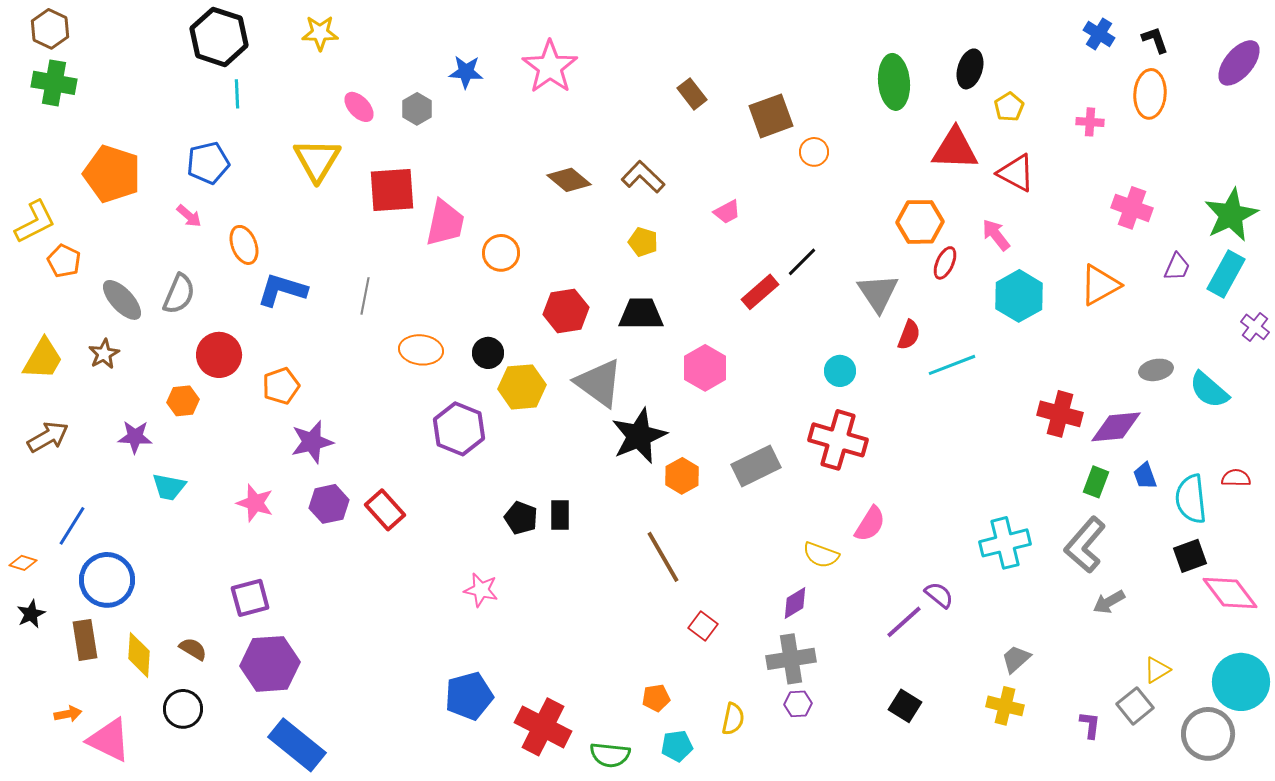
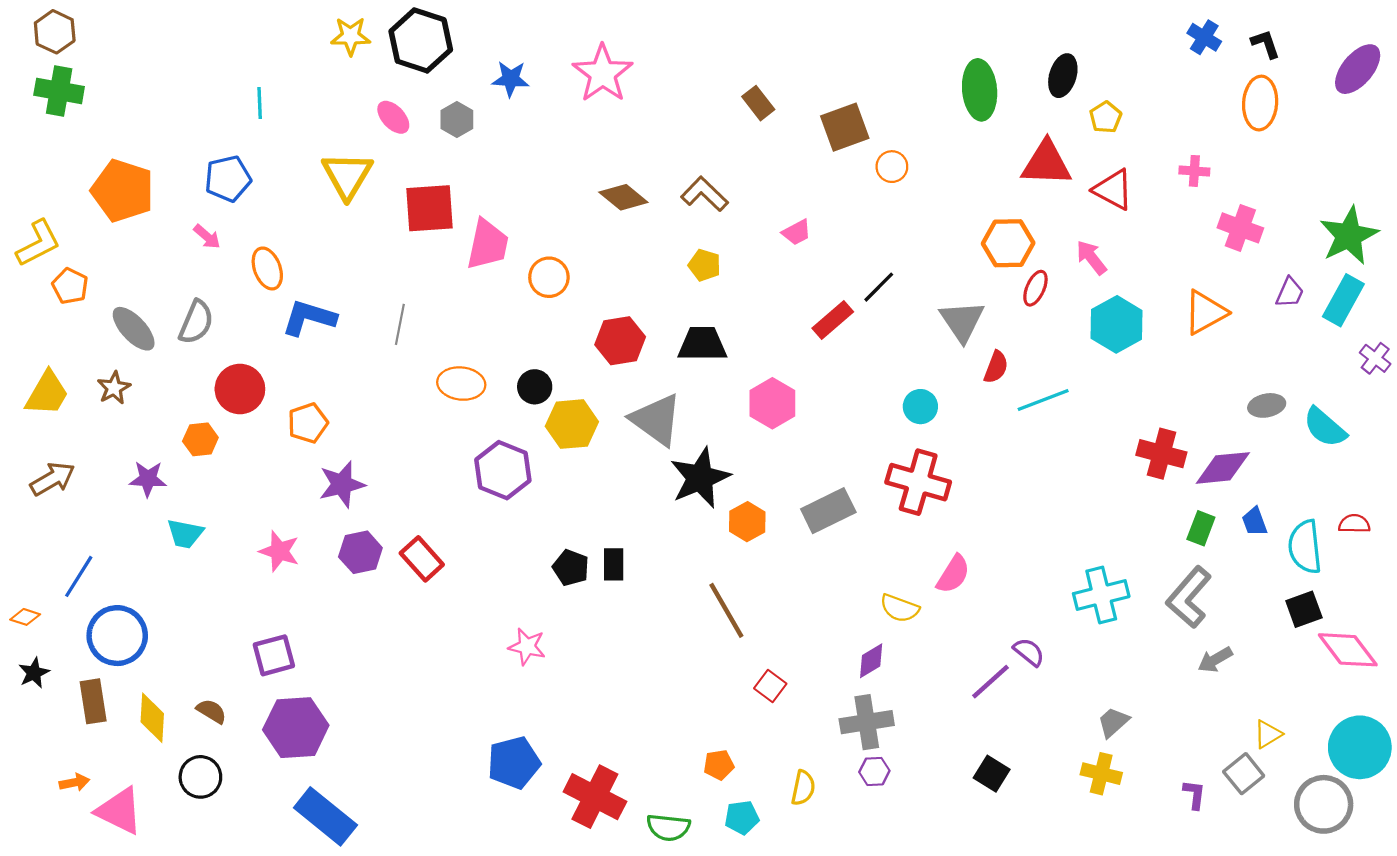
black hexagon: (219, 37) -> (421, 41), moved
pink cross: (1090, 122) -> (1194, 171), moved

